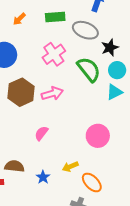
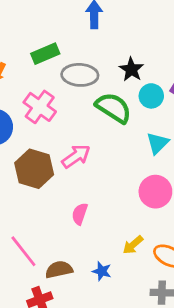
gray ellipse: (85, 30) -> (80, 75), moved
pink cross: (54, 54) -> (40, 107), moved
cyan triangle: (114, 92) -> (158, 143), moved

